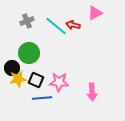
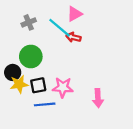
pink triangle: (95, 13) -> (74, 14), moved
red arrow: (73, 25) -> (73, 37), moved
black square: (36, 80) -> (38, 85), turned -35

